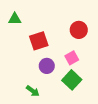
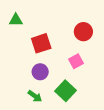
purple circle: (47, 66) -> (40, 72), moved
green square: (72, 80) -> (65, 91), moved

